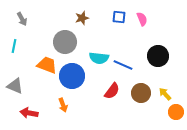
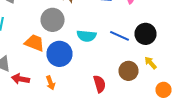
blue line: (123, 65) -> (120, 36), moved
red semicircle: (112, 91) -> (100, 84), moved, turned -54
yellow arrow: (165, 94) -> (150, 63), moved
red arrow: (29, 113) -> (20, 79), moved

